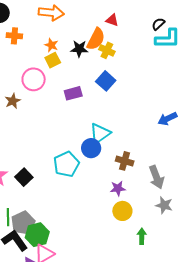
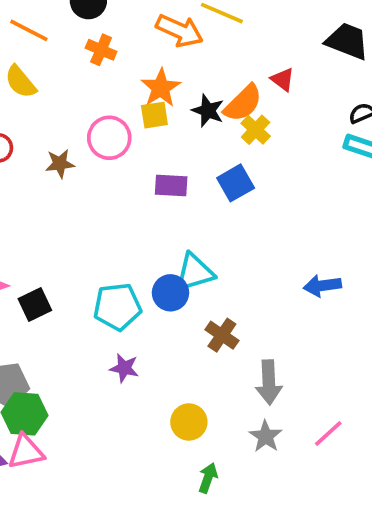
orange star: (51, 45) -> (161, 88), size x1.5
purple star: (118, 188) -> (124, 368), moved

